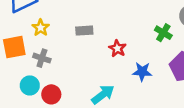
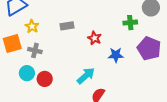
green cross: (163, 33) -> (130, 23), turned -32

